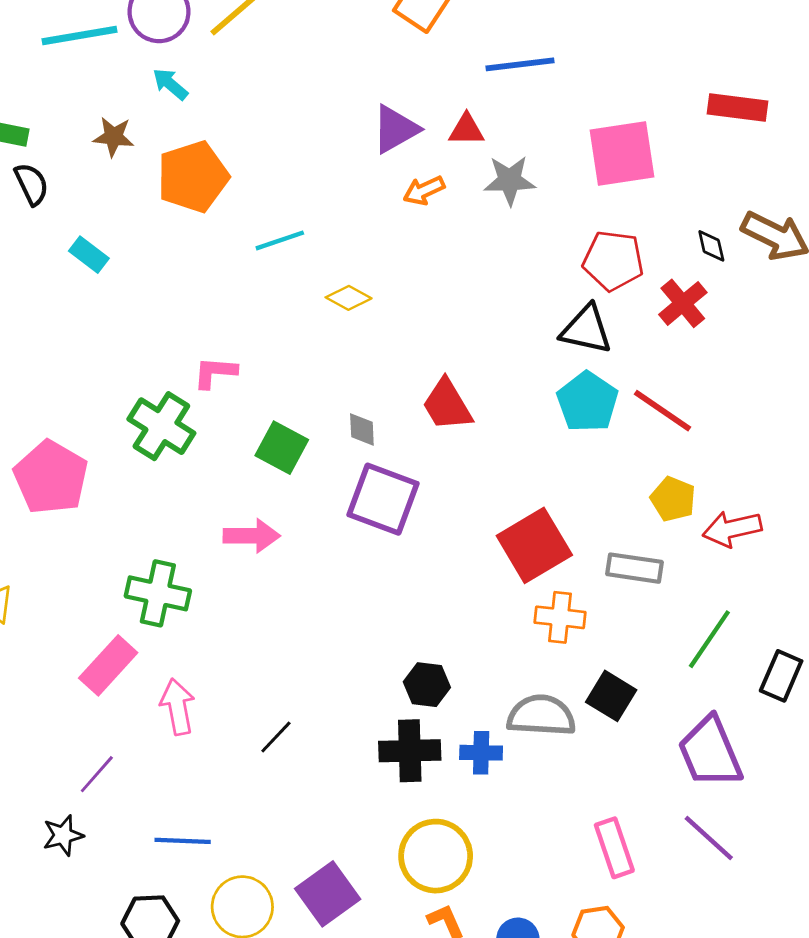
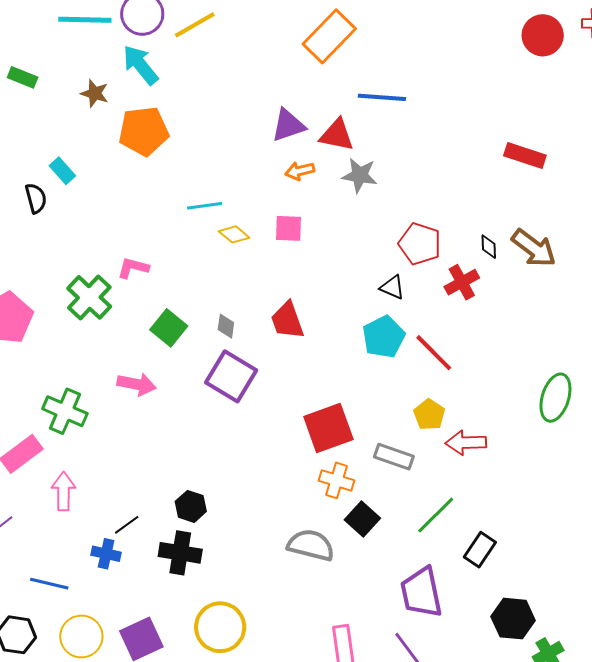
cyan arrow: (170, 84) -> (140, 65), size x1.6
red triangle: (466, 130) -> (337, 135), size x1.4
pink square: (622, 154) -> (288, 228), moved, size x0.6
black semicircle: (31, 184) -> (36, 198), moved
cyan line: (280, 240) -> (205, 206), moved
black triangle: (586, 330) -> (392, 287), size x0.7
black hexagon: (427, 685) -> (191, 506), moved
black square: (611, 696) -> (362, 519), moved
black cross: (410, 751) -> (180, 553), moved
blue cross: (481, 753) -> (106, 554), moved

